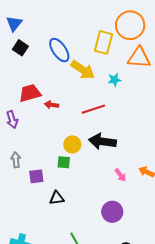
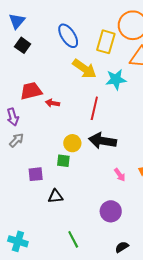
blue ellipse: (59, 50) -> (68, 36), moved
cyan star: (114, 80) -> (116, 79), size x1.5
red line: (93, 109) -> (94, 108), turned -60
gray arrow: (16, 160) -> (16, 140), moved, turned 49

